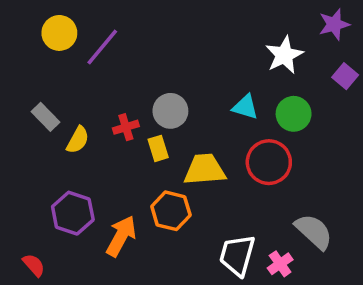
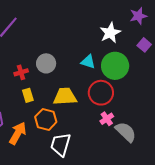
green circle: (294, 114) -> (115, 66), size x1.4
yellow rectangle: (158, 148) -> (28, 95), moved
white trapezoid: (237, 255) -> (61, 145), moved
pink cross: (280, 264) -> (107, 119), moved

